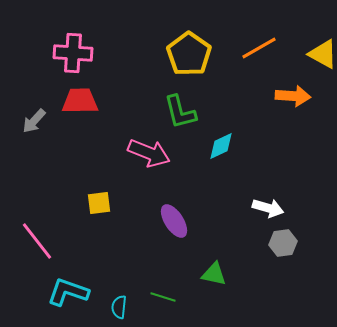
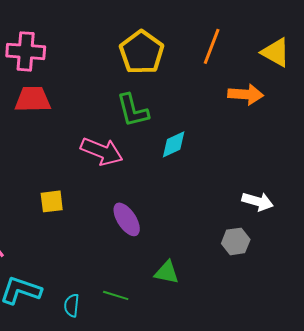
orange line: (259, 48) -> (212, 46), turned -39
white arrow: (268, 208) -> (258, 201), moved

